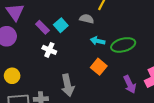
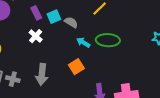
gray semicircle: (87, 19) -> (71, 22), moved
green ellipse: (123, 45) -> (108, 40), moved

